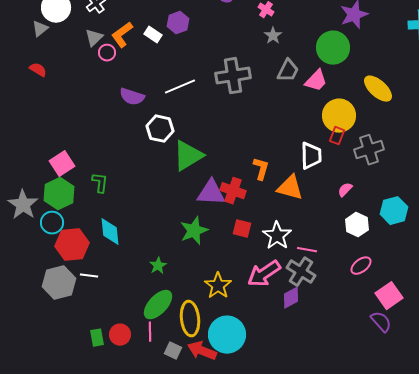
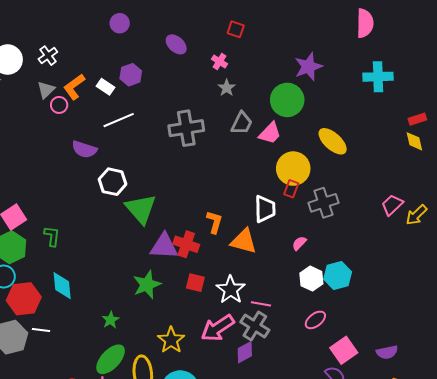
white line: (180, 87) -> (119, 120), moved
green triangle: (188, 156) -> (141, 209), turned -40
cyan hexagon: (394, 211) -> (338, 276), moved

